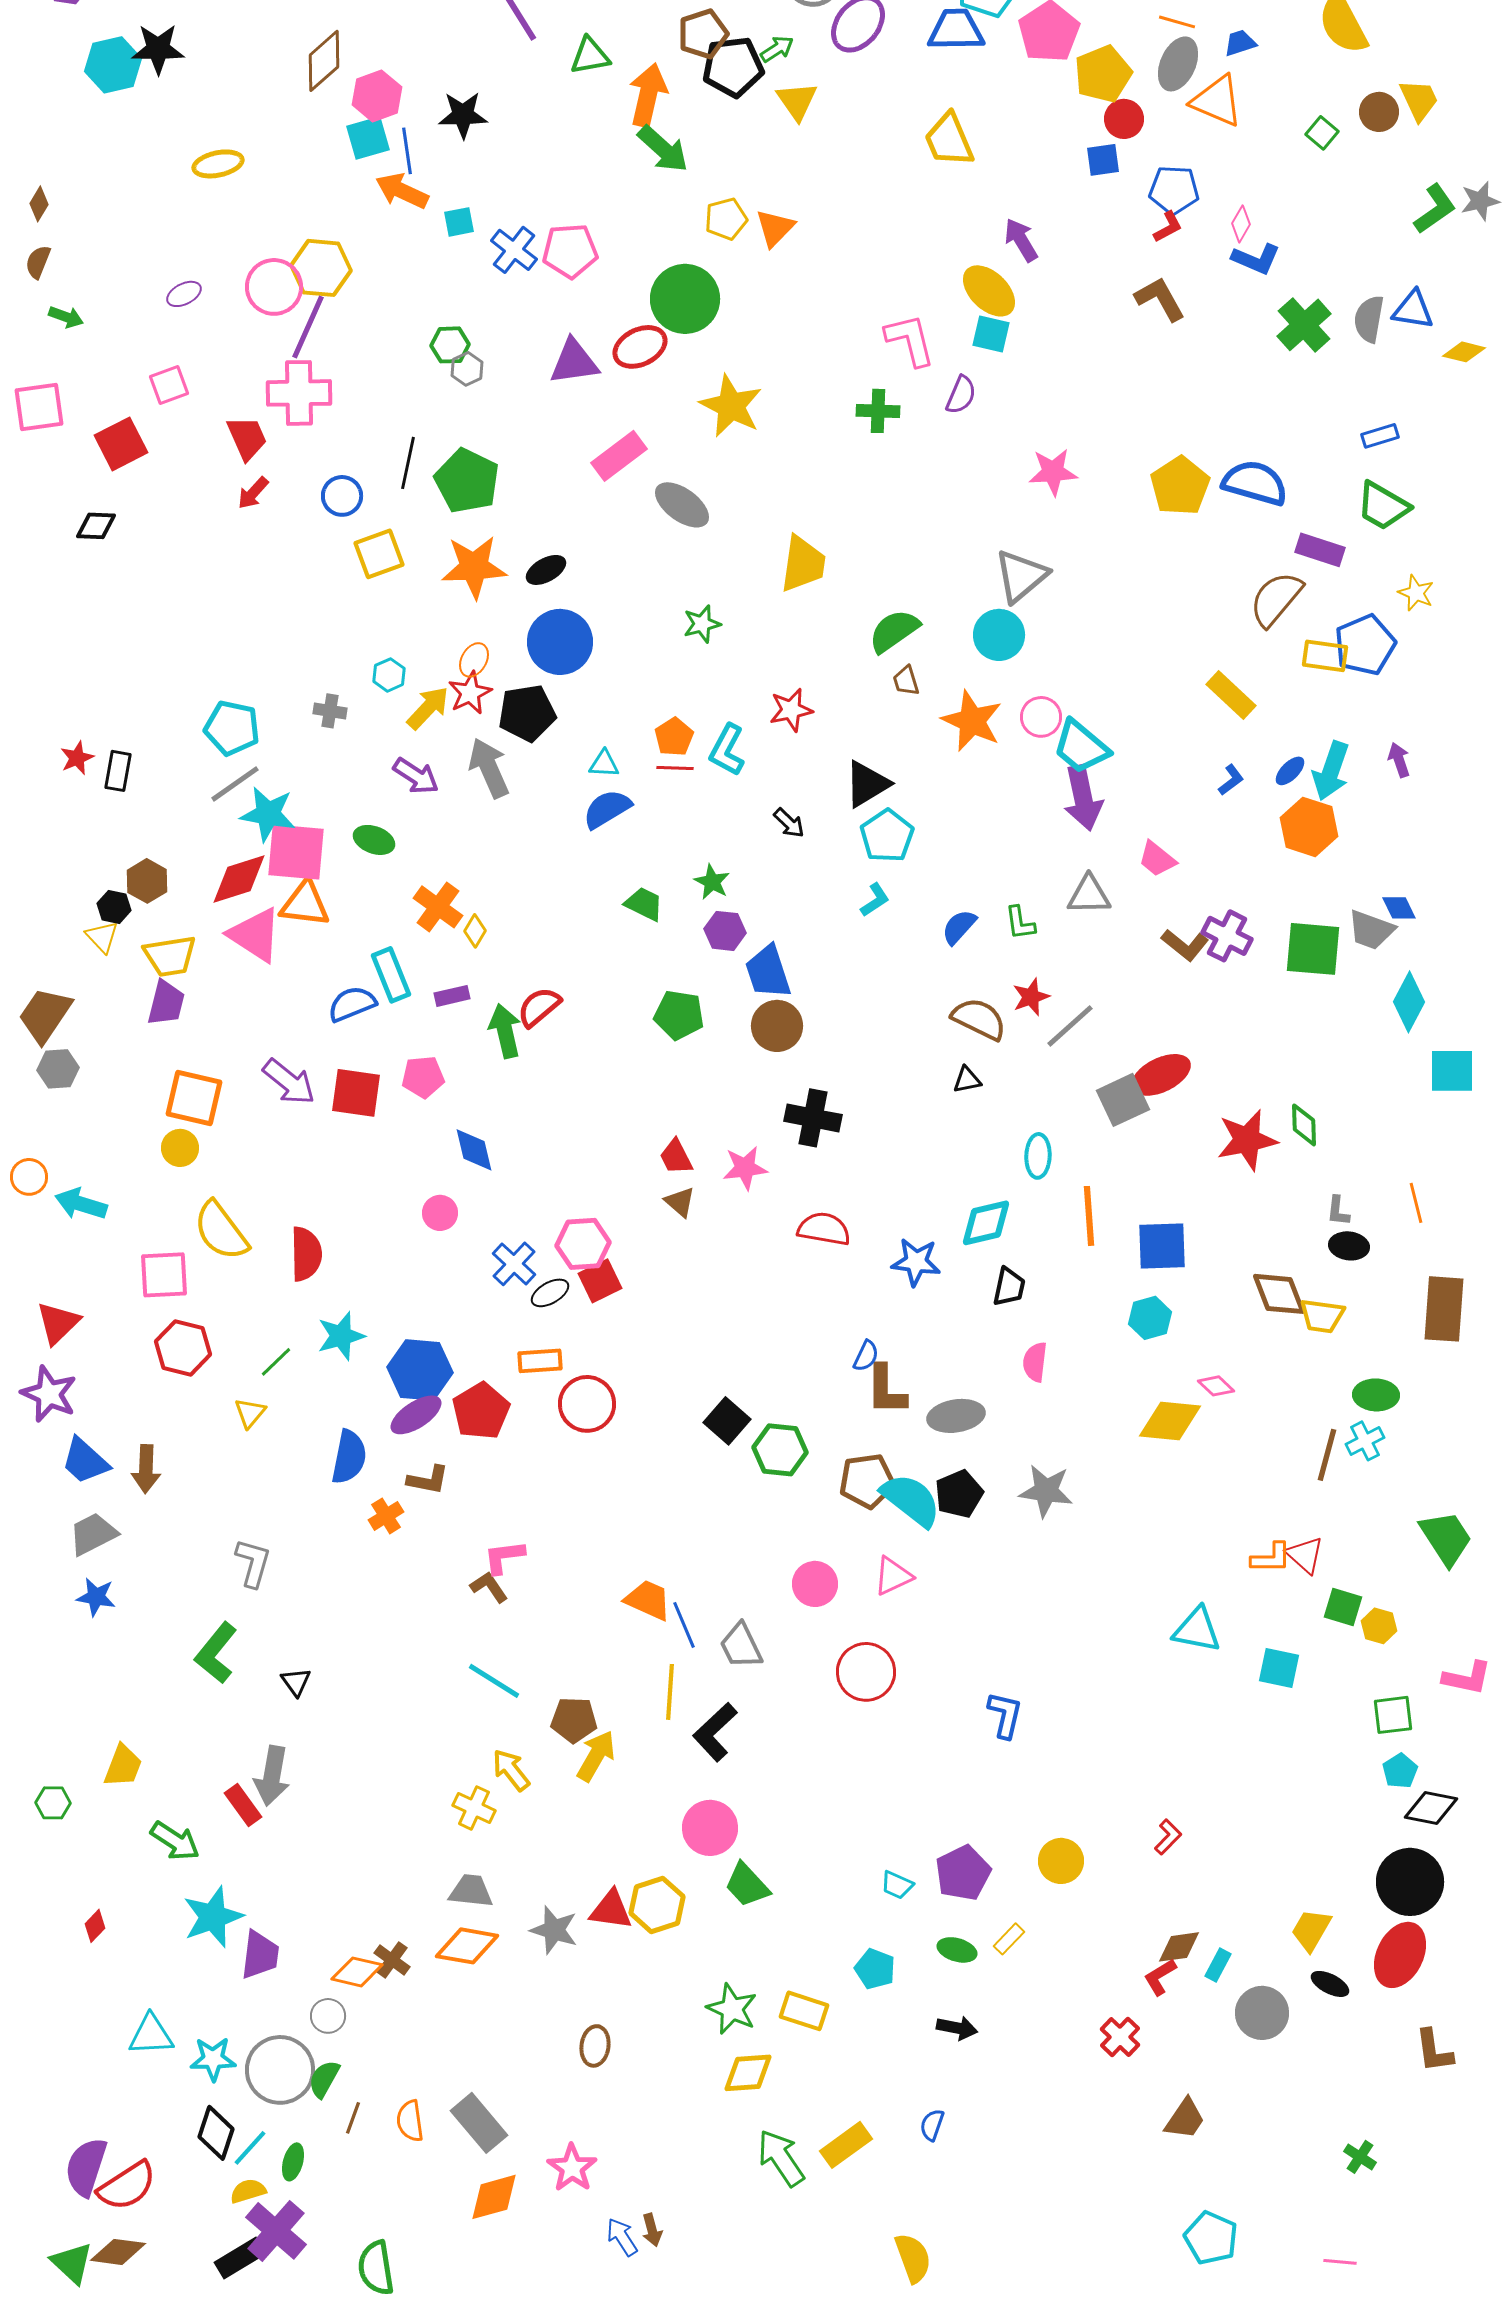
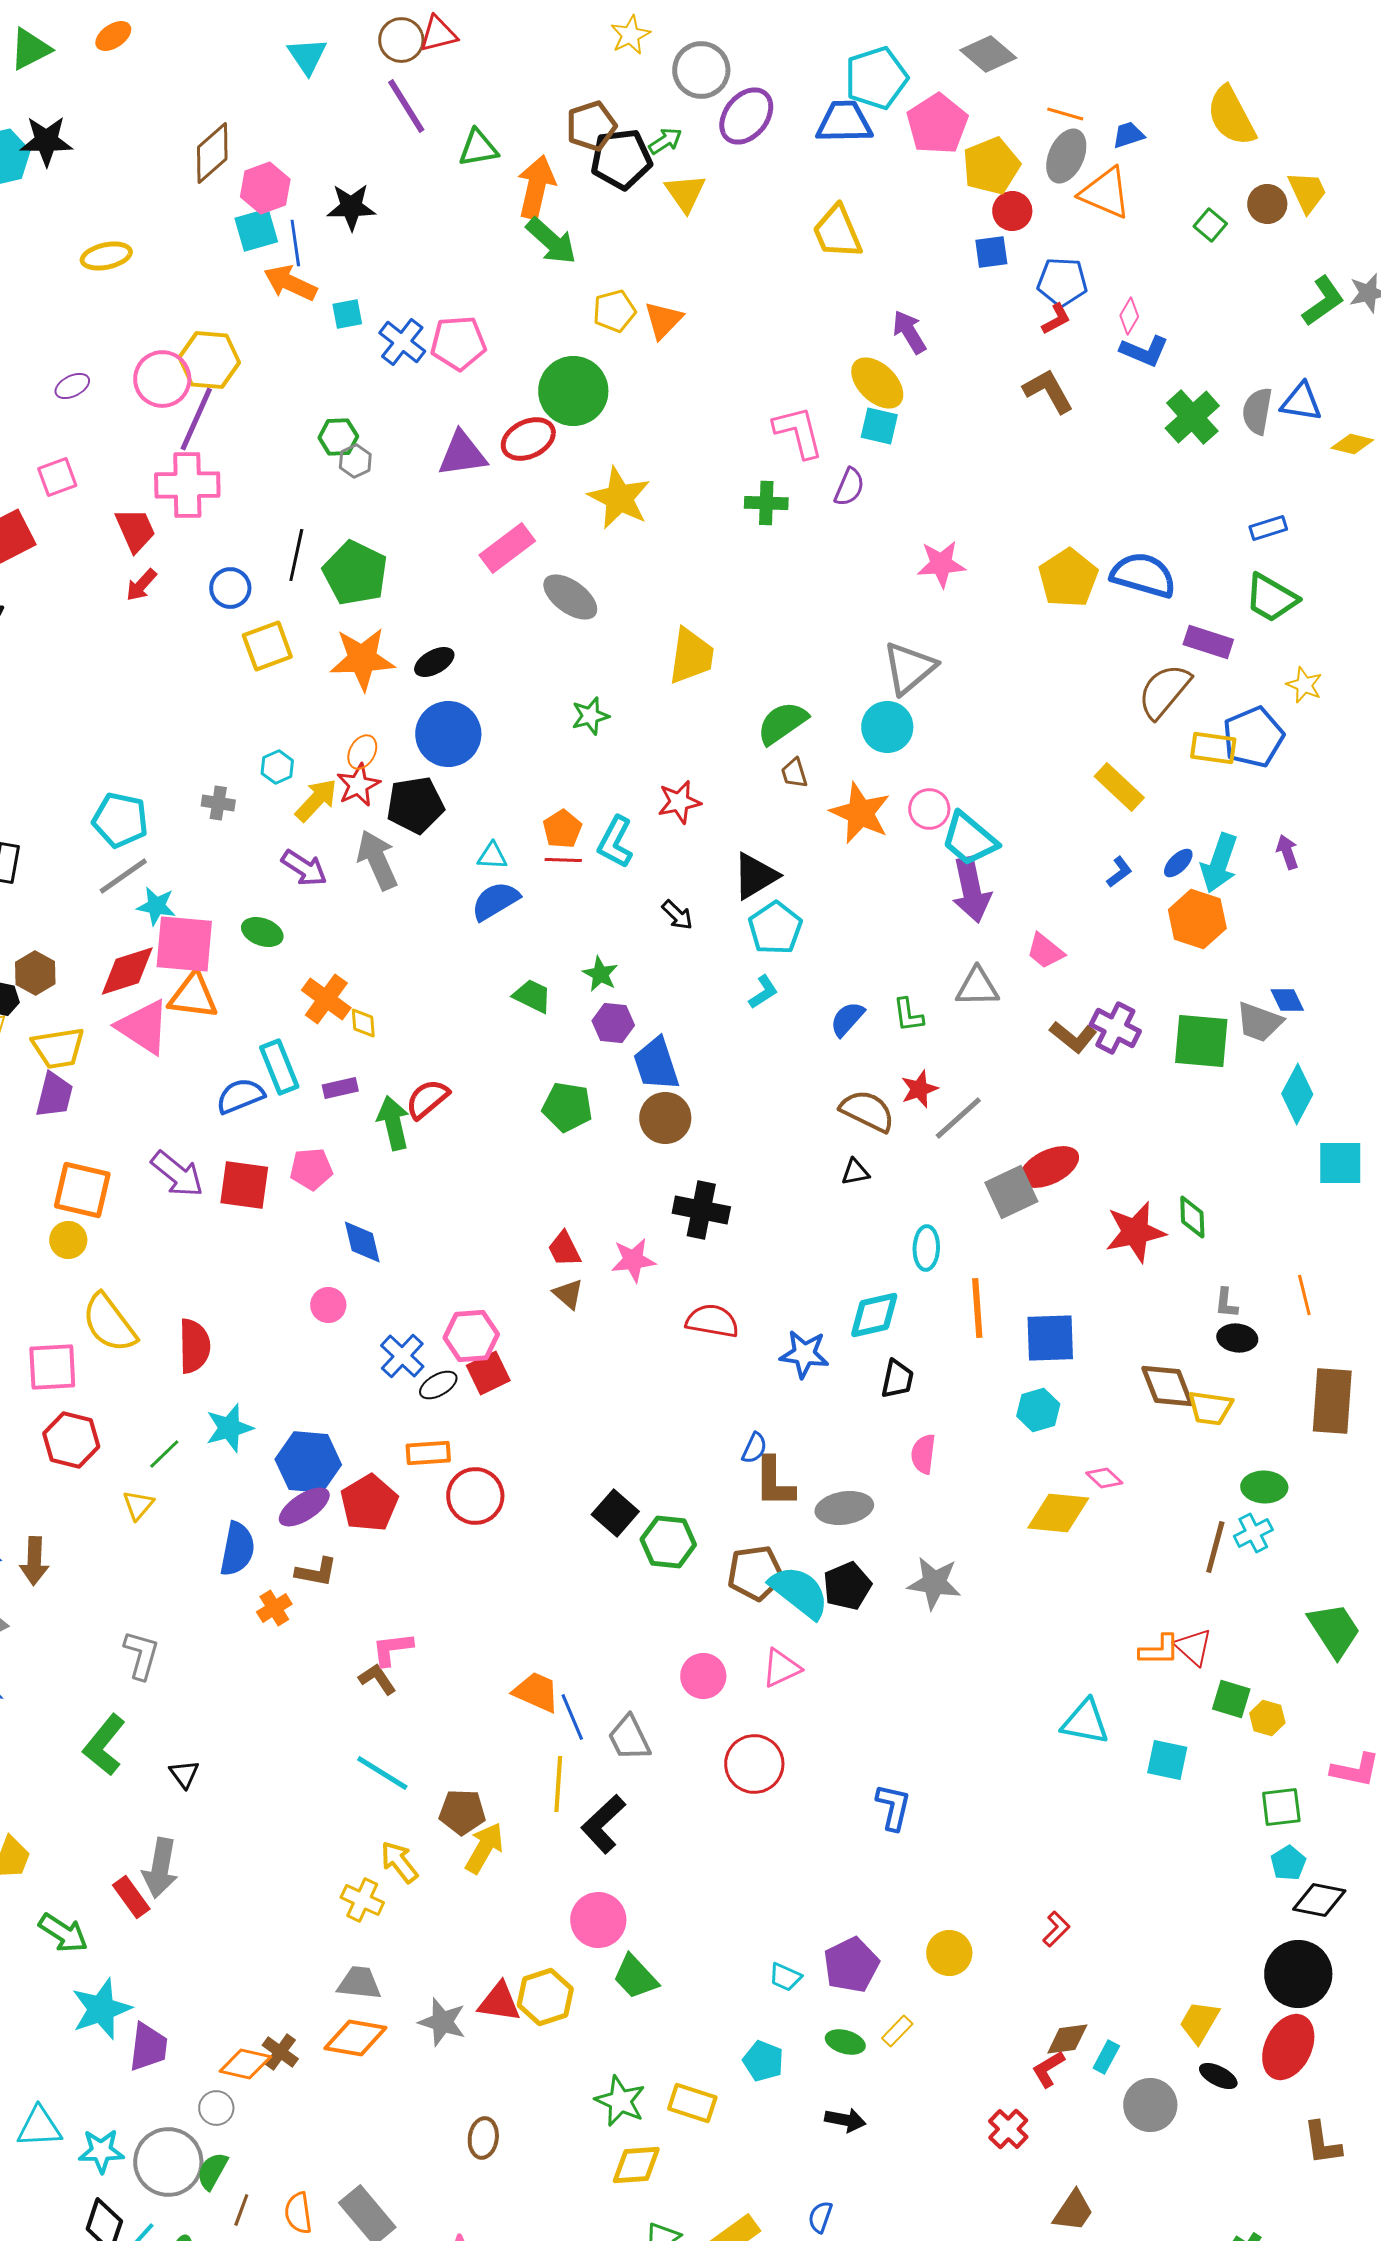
cyan star: (268, 814) -> (156, 906), size x0.7
yellow diamond: (475, 931) -> (363, 1023), turned -36

